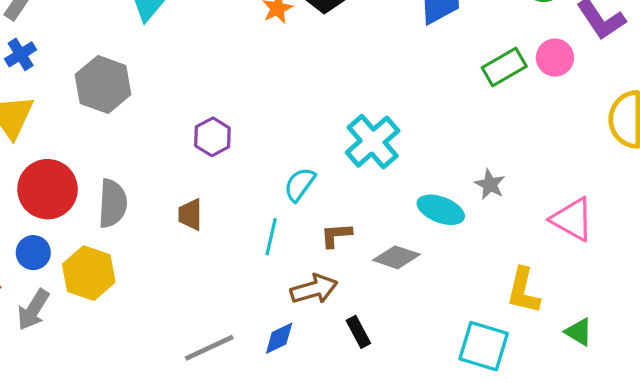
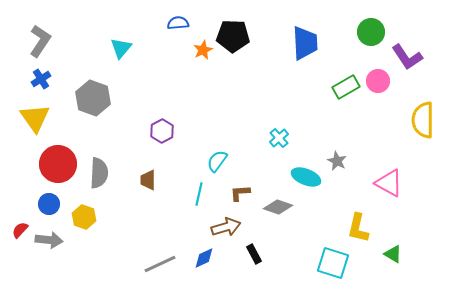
cyan cross: (373, 142) -> (279, 138), moved, size x0.6
yellow hexagon: (89, 273) -> (84, 217), size x0.7
gray arrow: (33, 310) -> (49, 240), turned -116

